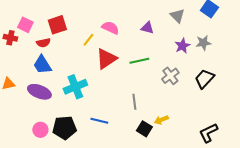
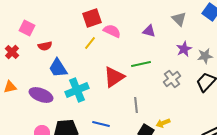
red square: (57, 25) -> (92, 18), moved
red cross: (10, 38) -> (12, 52), moved, turned 32
gray star: (203, 43) -> (205, 56), moved
red triangle: (106, 59) -> (114, 77), moved
blue trapezoid: (42, 65) -> (58, 68), moved

